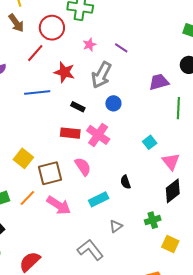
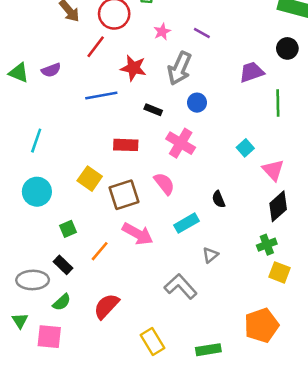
red rectangle: (70, 133) -> (126, 145), moved
orange line: (27, 198) -> (100, 251), moved
green cross: (153, 220) -> (267, 245), moved

